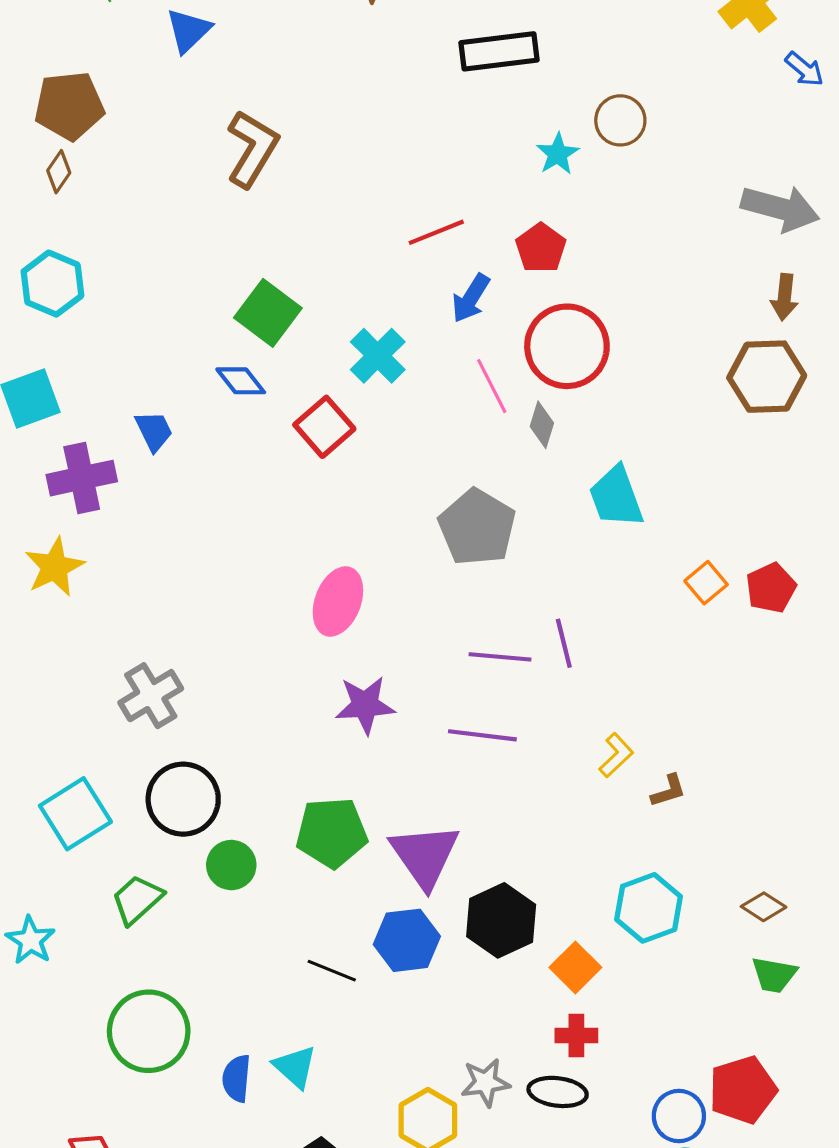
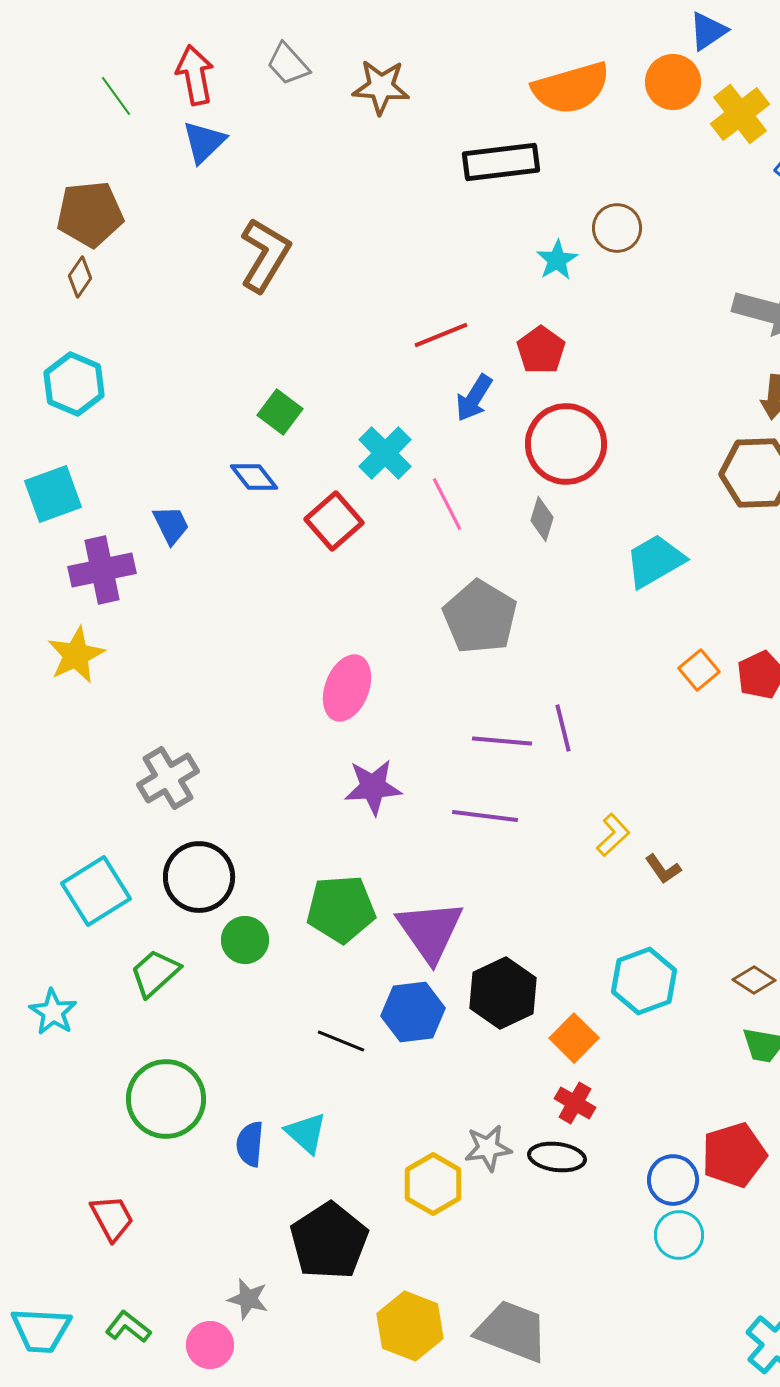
green square: (268, 313) -> (280, 412), size x0.7
pink line: (492, 386) -> (447, 504), moved
cyan trapezoid: (616, 497) -> (655, 561), moved, turned 80
brown L-shape: (668, 791) -> (663, 869), turned 72
red cross: (576, 1035) -> (575, 1103), turned 30

